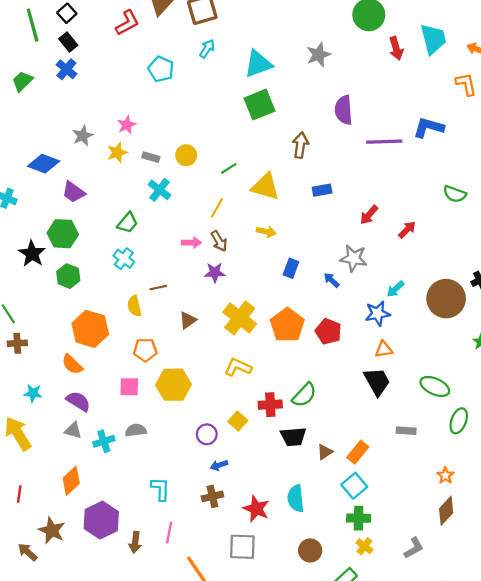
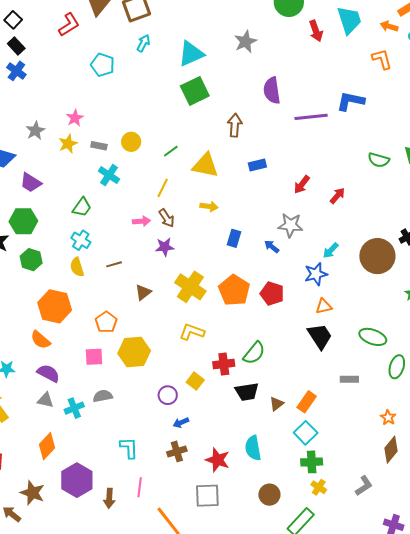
yellow semicircle: (134, 306) -> (77, 267), moved
orange pentagon: (145, 350) -> (106, 322), turned -30

